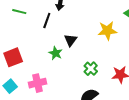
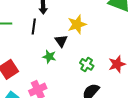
yellow star: (107, 31) -> (77, 24), moved

